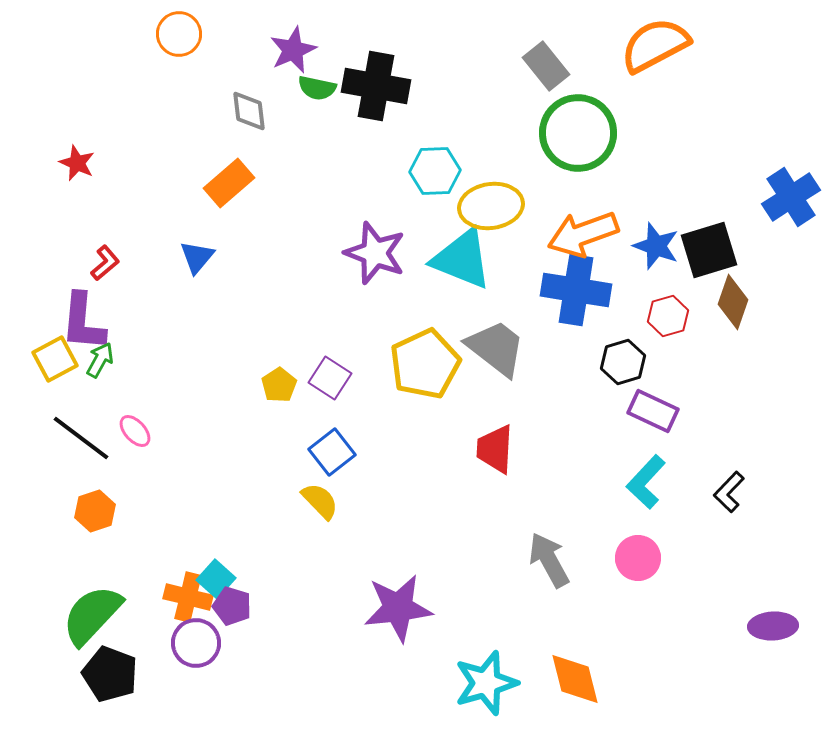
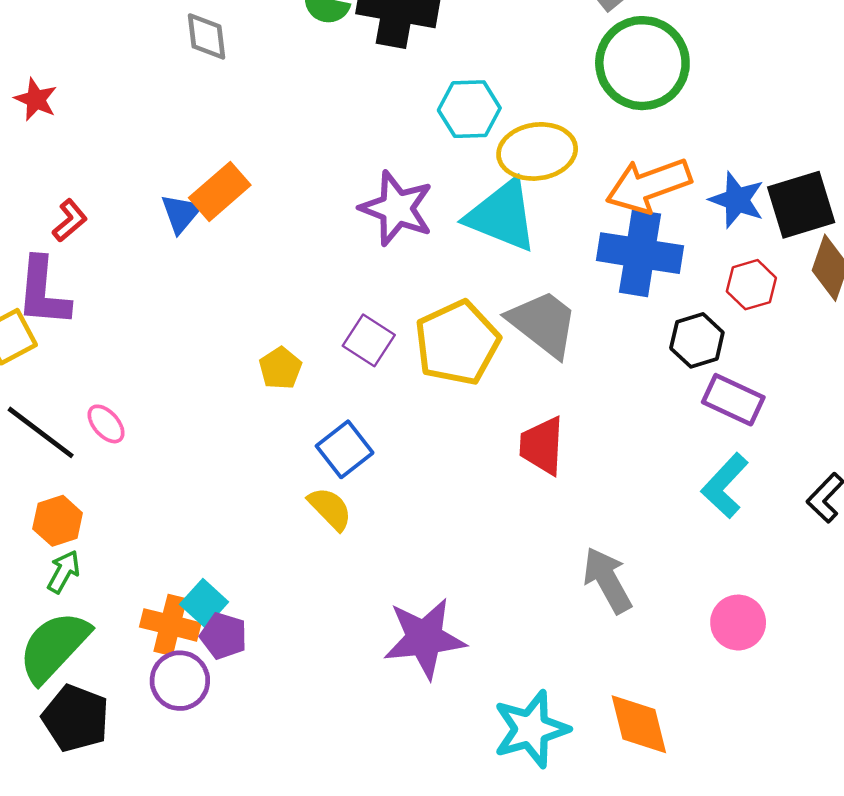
gray diamond: (249, 111) -> (207, 36), moved
orange rectangle: (229, 183) -> (220, 191), moved
green arrow: (100, 360) -> (64, 572), moved
purple square: (330, 378) -> (369, 340), moved
pink circle: (638, 558) -> (738, 623), moved

